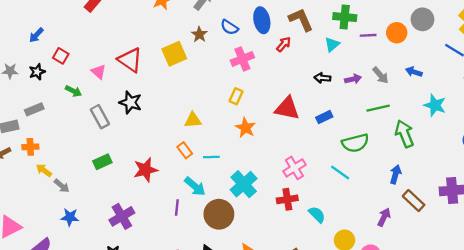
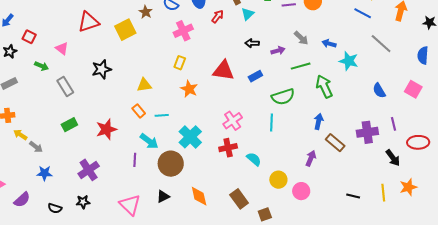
cyan triangle: (332, 44) -> (248, 14), moved
red triangle: (130, 60) -> (88, 22), moved, turned -50
blue arrow: (414, 72) -> (329, 44), moved
purple arrow: (353, 79) -> (278, 51), moved
black star: (130, 102) -> (102, 69), moved, turned -30
cyan line: (340, 173) -> (272, 122), turned 60

